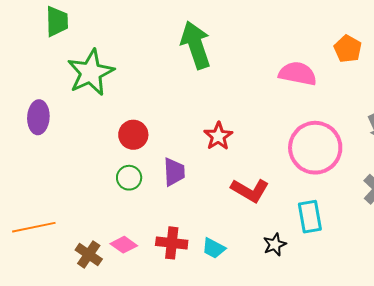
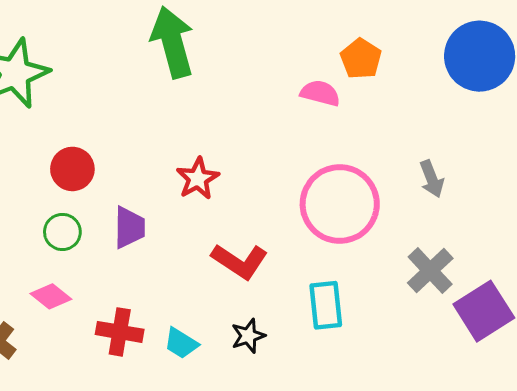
orange pentagon: (348, 49) -> (361, 59), moved
pink semicircle: (298, 74) -> (320, 93), size x0.7
black star: (275, 244) -> (248, 336), moved
pink diamond: (124, 245) -> (51, 296), moved

